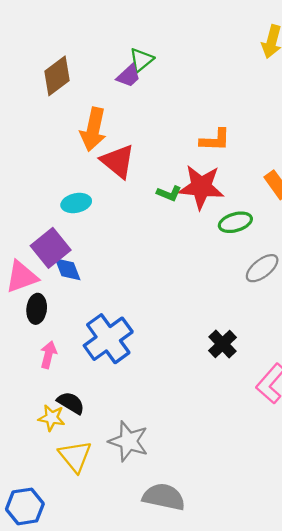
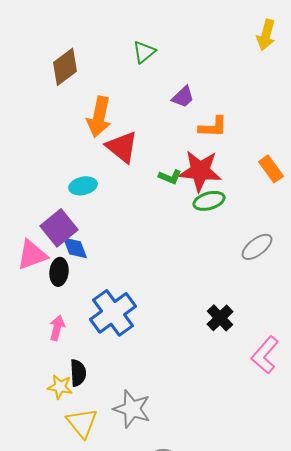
purple trapezoid: (129, 76) -> (183, 97), moved
green ellipse: (235, 222) -> (209, 201), moved
black ellipse: (37, 309) -> (59, 272), moved
black semicircle: (71, 403) -> (78, 373), turned 56

